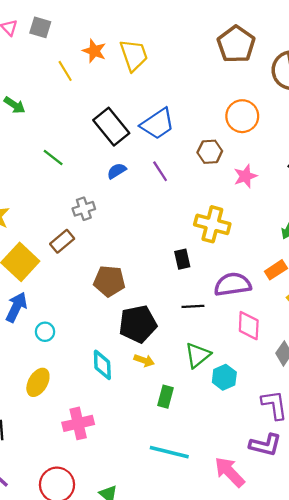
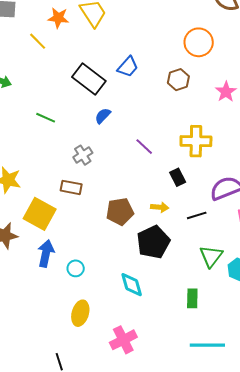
blue trapezoid: (157, 124) -> (128, 67), size x0.7
purple line: (160, 171) -> (144, 147), moved
pink star: (245, 176) -> (226, 92), moved
brown rectangle: (62, 241) -> (71, 187), turned 65
yellow arrow: (144, 360) -> (160, 207), moved

